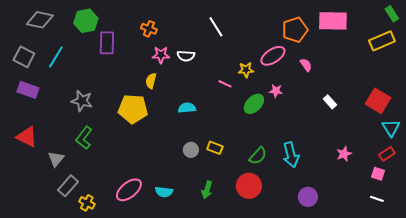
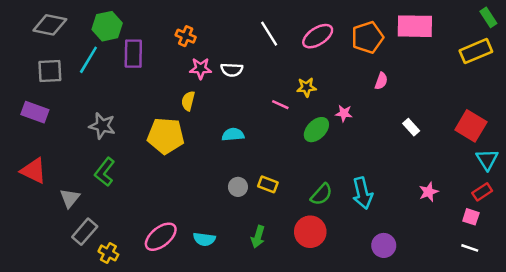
pink ellipse: (273, 56) -> (318, 36), moved
gray square: (24, 57) -> (50, 71), moved, turned -30
cyan line: (56, 57) -> (88, 60), moved
pink semicircle: (306, 65) -> (381, 81), turned 56

